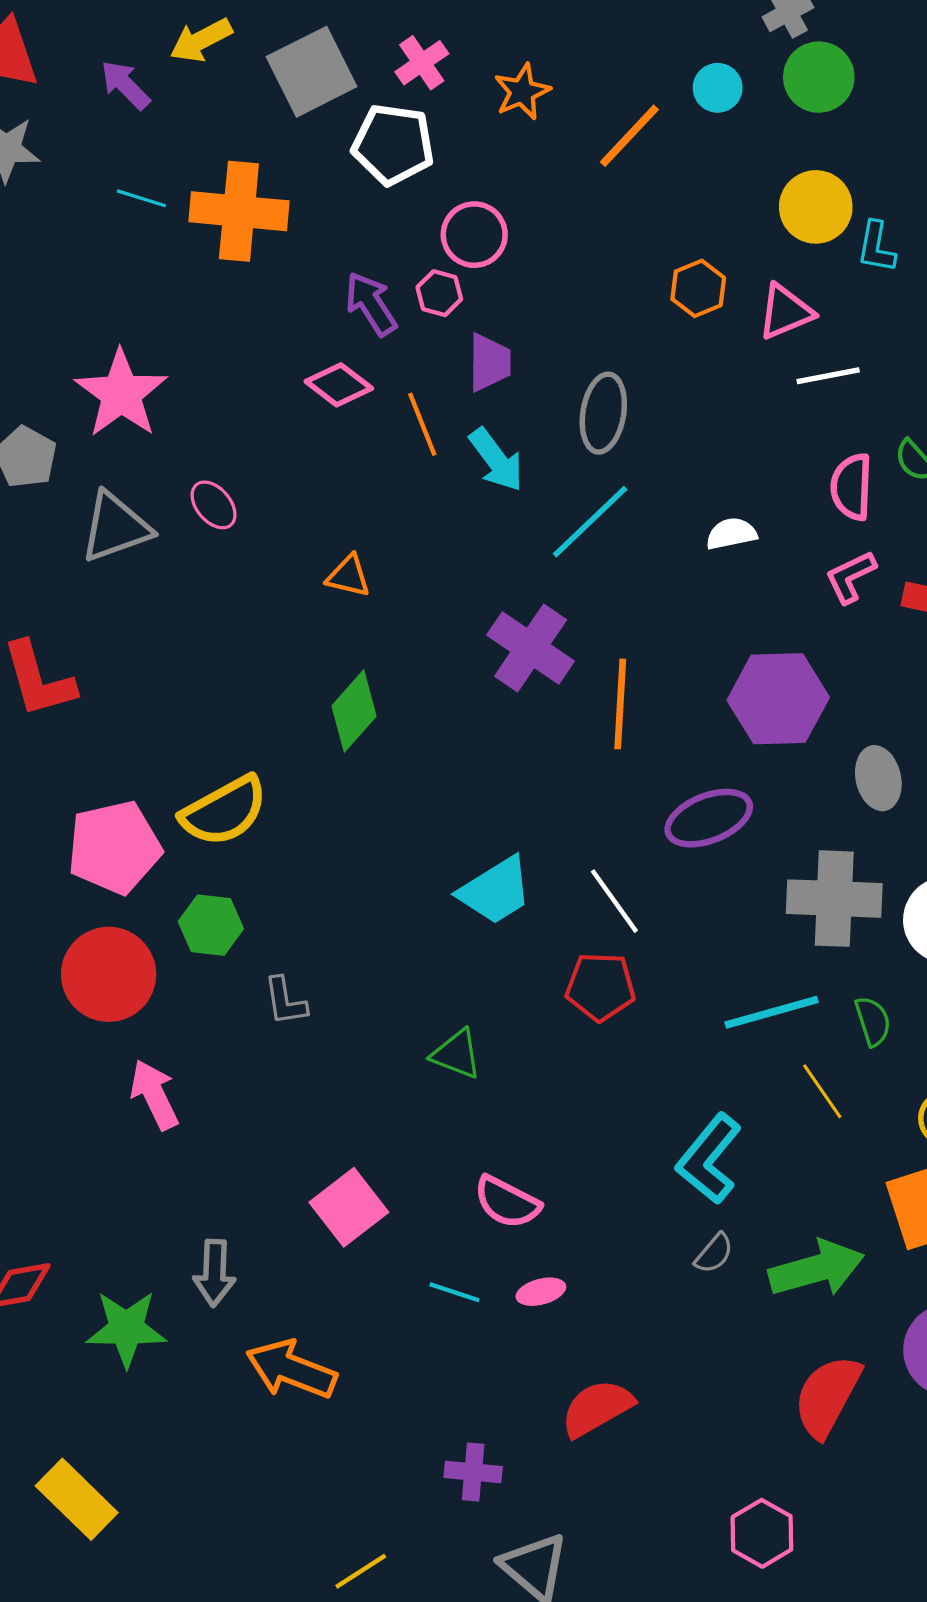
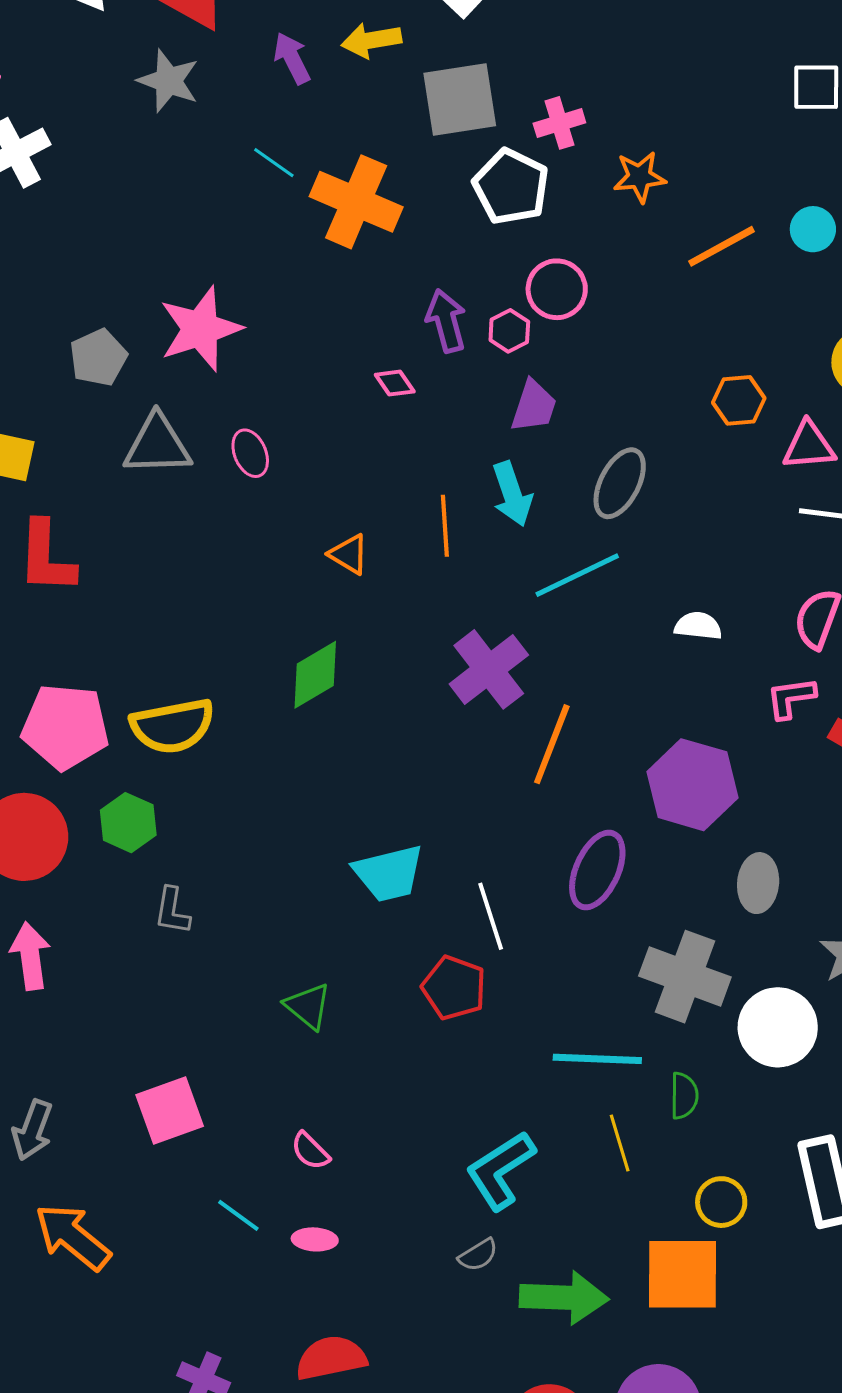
pink diamond: (339, 385) -> (395, 383), size x0.7
orange line: (422, 424) -> (445, 526), moved
purple ellipse: (709, 818) -> (597, 870), turned -62
pink semicircle: (507, 1202) -> (310, 1151), size x0.7

